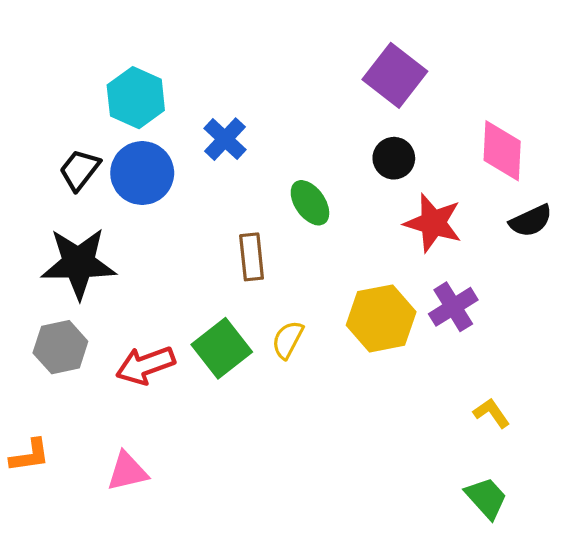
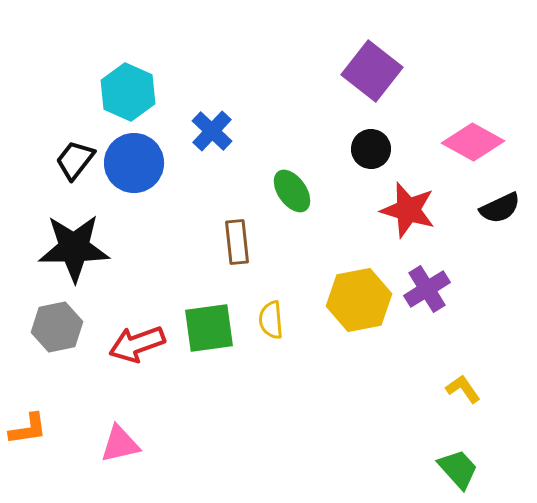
pink diamond: (502, 151) -> (473, 142), turned -64
yellow semicircle: (288, 340) -> (271, 320), turned -33
green square: (222, 348) -> (209, 328), turned 30

